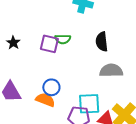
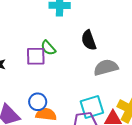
green semicircle: (63, 39) -> (48, 48), turned 63
blue circle: (51, 87) -> (38, 102), moved

